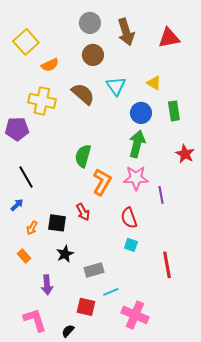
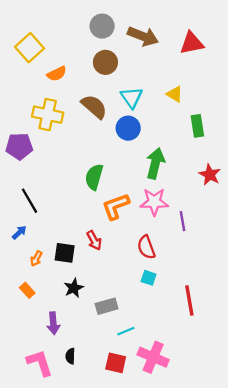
brown arrow: (126, 32) -> (143, 36), turned -52
blue circle: (141, 113) -> (128, 128), moved
orange L-shape: (102, 182) -> (116, 206), turned -140
red square: (86, 307) -> (116, 363), moved
black semicircle: (68, 331) -> (70, 356), moved, turned -40

